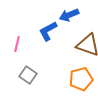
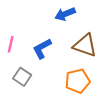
blue L-shape: (48, 31) -> (42, 49), moved

